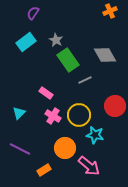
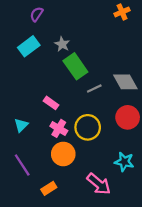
gray diamond: (105, 55) -> (125, 82), moved
cyan star: (95, 135) -> (124, 162), moved
orange circle: (65, 148) -> (63, 154), moved
purple line: (20, 149) -> (22, 165), turned 30

